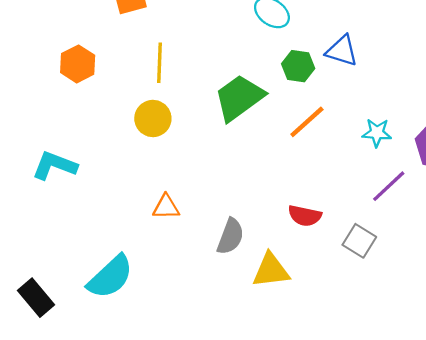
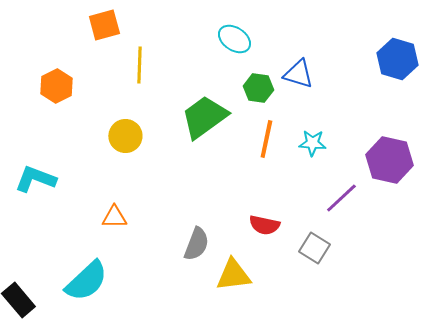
yellow line: (159, 63) -> (139, 65), moved
orange line: (307, 122) -> (266, 139), turned -36
cyan star: (377, 133) -> (312, 143), moved
orange triangle: (166, 207) -> (114, 217), moved

